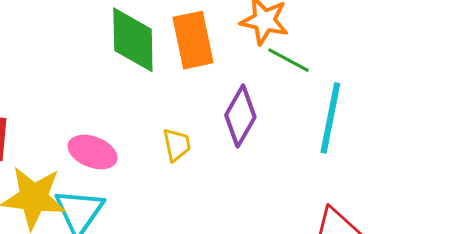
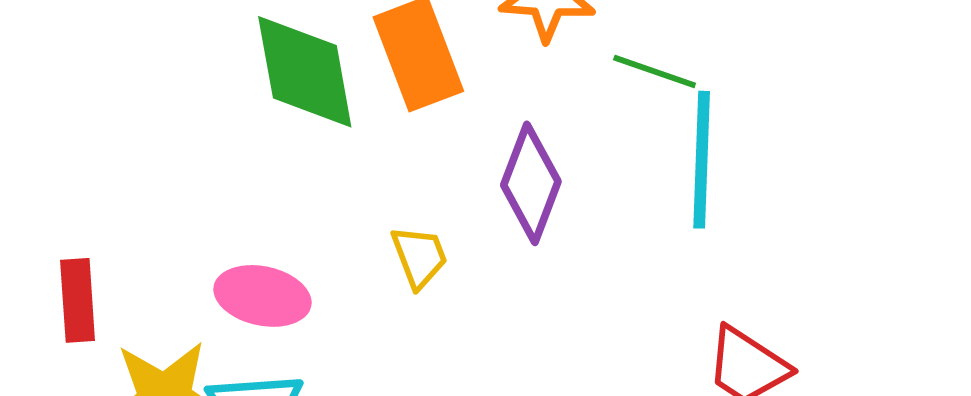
green line: (289, 60) -> (655, 72), moved

